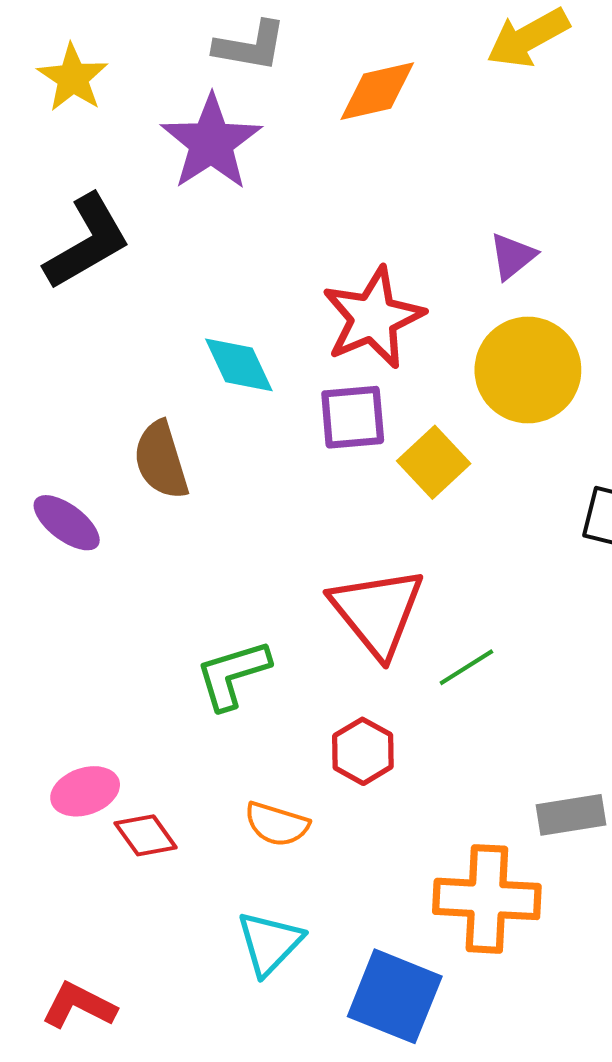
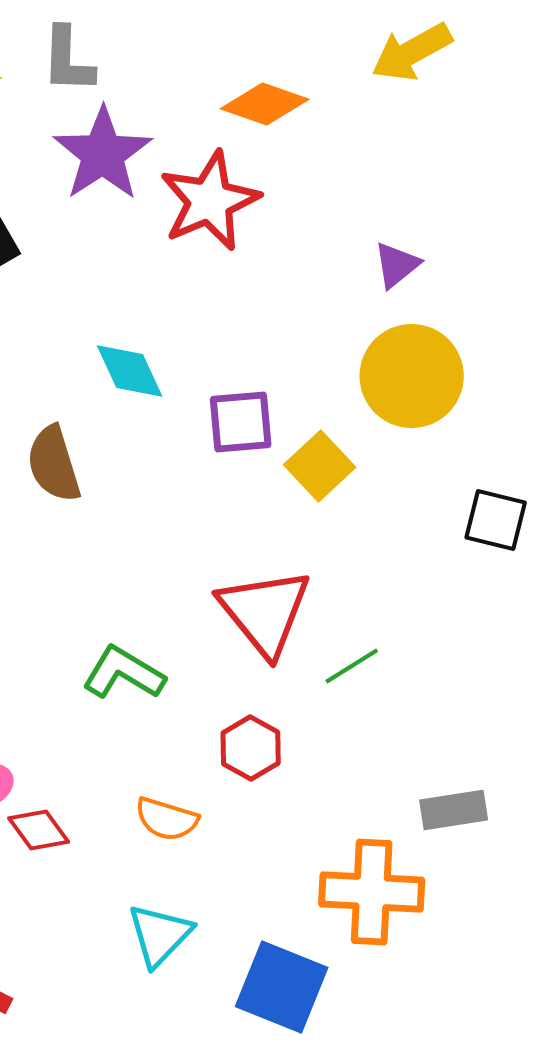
gray L-shape: (250, 46) -> (68, 60), moved, turned 82
orange diamond: (377, 91) -> (265, 104), turned 32
red star: (373, 318) -> (210, 201), moved
green L-shape: (233, 674) -> (124, 673), turned 48

